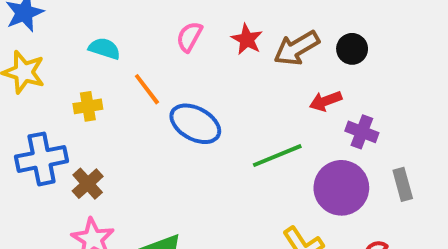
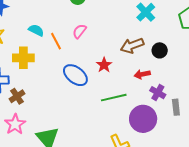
red star: (247, 39) -> (104, 65), moved
orange line: (147, 89) -> (56, 41), moved
yellow cross: (88, 106) -> (23, 58), size x1.5
gray rectangle: (403, 184) -> (176, 107), moved

